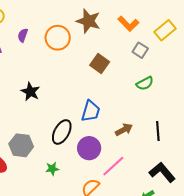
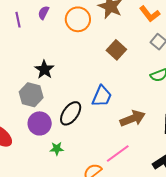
brown arrow: (124, 130) -> (133, 118), size x1.4
gray hexagon: (21, 145) -> (31, 95), moved
purple circle: (89, 148) -> (40, 123), moved

